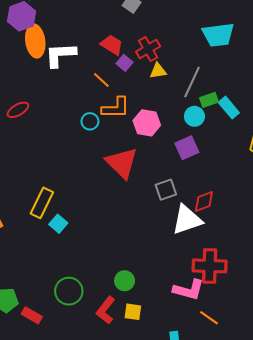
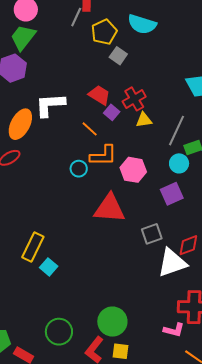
orange ellipse: (35, 41) -> (20, 124), moved, turned 36
red triangle: (122, 163) -> (109, 208), turned -40
green circle: (125, 281) -> (112, 322), size x1.5
pink L-shape: (189, 290) -> (174, 330), size x0.7

